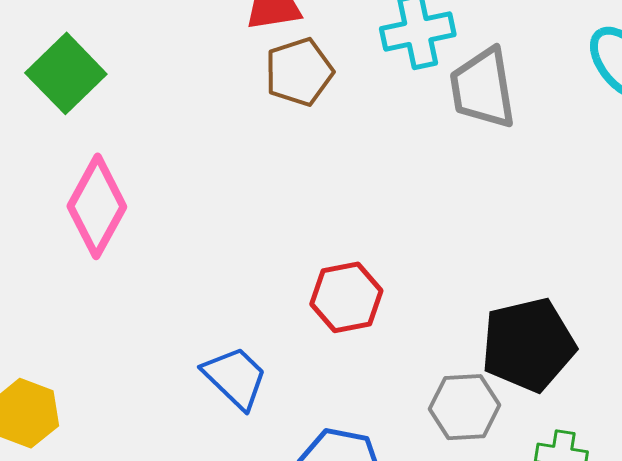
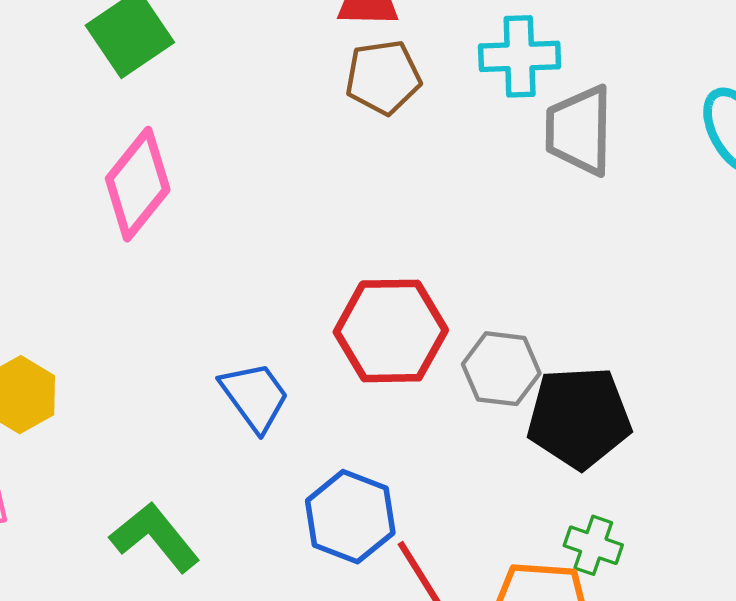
red hexagon: (346, 297) -> (391, 331), size x1.4
gray hexagon: (464, 407) -> (501, 369), moved

